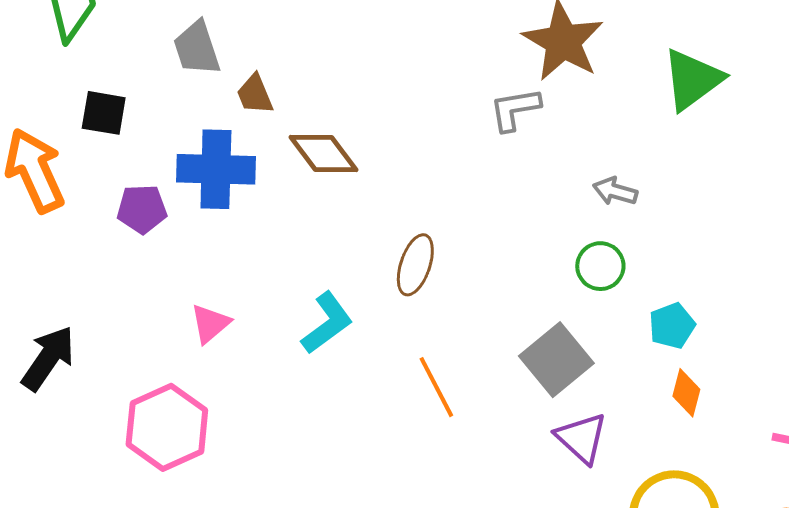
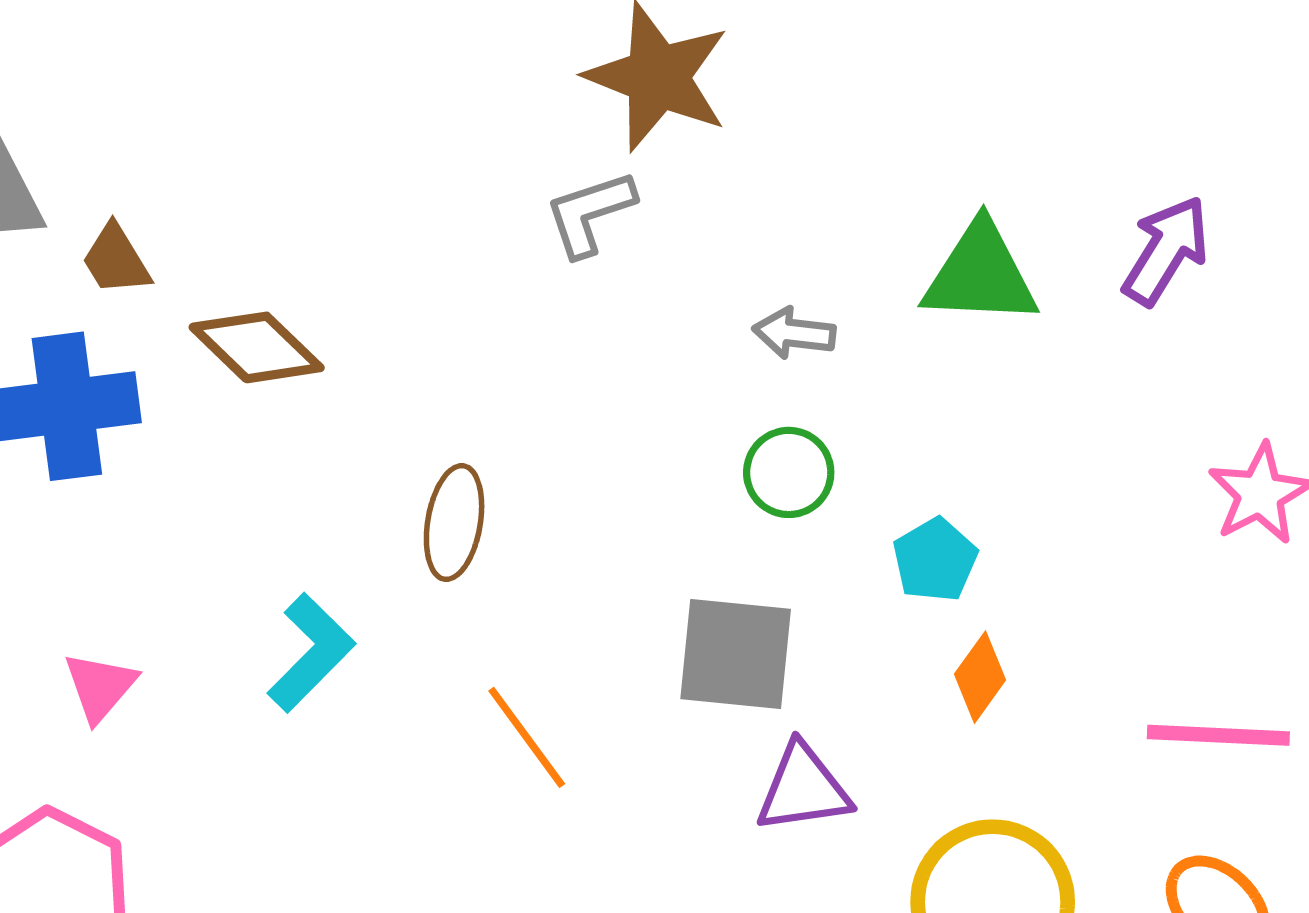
green triangle: (692, 79) -> (980, 274), moved, turned 48
gray square: (556, 360) -> (736, 654), turned -36
orange diamond: (686, 393) -> (980, 677), turned 30
purple triangle: (582, 438) -> (803, 788), turned -42

